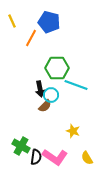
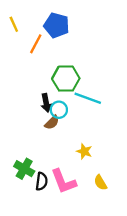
pink L-shape: (55, 157) -> (64, 181), turned 35

